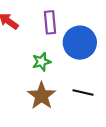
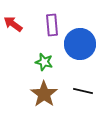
green star: (42, 62) -> (44, 62), turned 30

